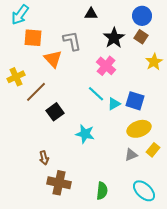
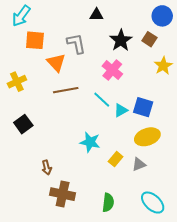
blue circle: (142, 16) -> (162, 16), moved
brown line: (36, 92) -> (66, 90), moved, turned 35
black square: (55, 112) -> (23, 124), moved
yellow rectangle: (153, 150) -> (116, 159), moved

